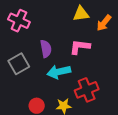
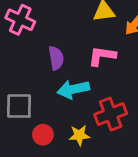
gray square: (19, 64) -> (19, 106), moved, turned 30

